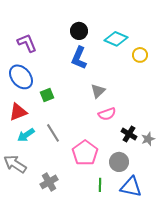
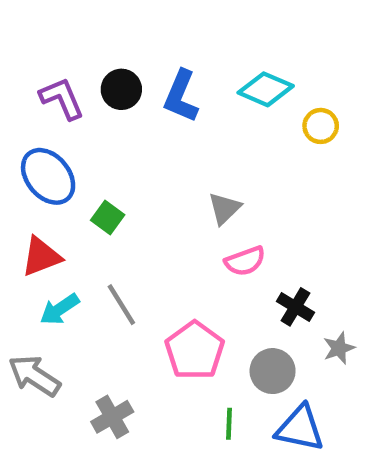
black circle: (79, 31) -> (121, 89), moved
blue L-shape: (79, 58) -> (181, 96), moved
green square: (47, 95) -> (108, 218), turned -32
gray star: (148, 139) -> (339, 348), moved

